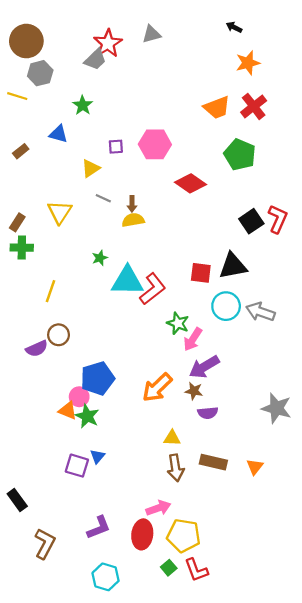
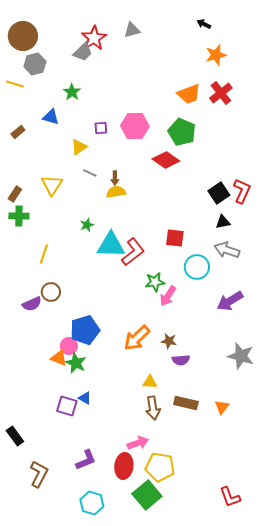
green pentagon: (240, 155) -> (182, 132), moved
black triangle: (233, 266) -> (223, 222), moved, size x0.6
gray arrow: (260, 312) -> (227, 250), moved
green star: (178, 323) -> (155, 282), turned -30
purple arrow: (204, 367) -> (230, 301), moved
blue triangle: (98, 456) -> (85, 398), turned -40
green square: (169, 568) -> (147, 495), size x2.0
red L-shape: (196, 570) -> (230, 497), moved

